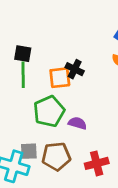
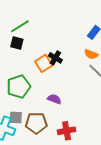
green line: (23, 75) -> (20, 26), moved, turned 54
orange square: (60, 78) -> (44, 63), turned -30
green pentagon: (49, 111) -> (19, 87), moved

